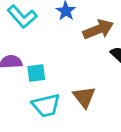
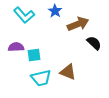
brown triangle: (84, 97) -> (68, 72), turned -30

